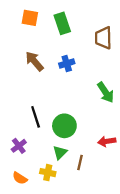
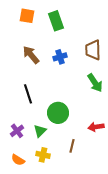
brown trapezoid: (103, 38) -> (93, 50), moved
black line: (36, 117) -> (28, 94), moved
green triangle: (60, 153) -> (40, 131), moved

